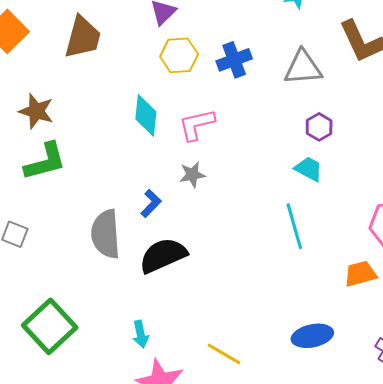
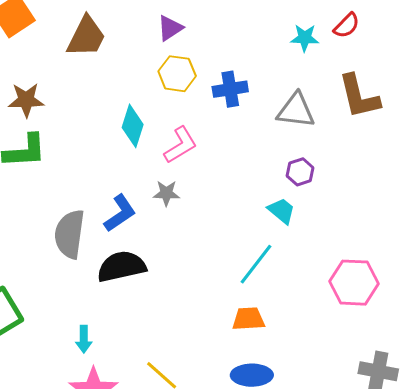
brown star: (36, 111) -> (26, 100), turned -30
pink L-shape: (197, 125) -> (181, 145), turned 150
blue L-shape: (151, 204) -> (120, 213), size x1.4
cyan line: (294, 226) -> (256, 264), turned 42
orange trapezoid: (360, 274) -> (248, 319), moved

